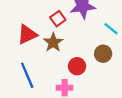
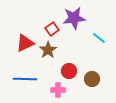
brown circle: (103, 54) -> (92, 79), moved
blue line: (27, 75) -> (25, 79), turned -65

